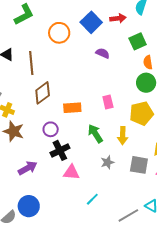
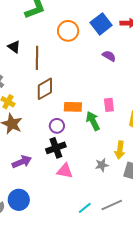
purple circle: (51, 129) -> (57, 126), moved
green arrow: (95, 133) -> (93, 121), moved
yellow arrow: (123, 136) -> (120, 150), moved
cyan line: (92, 199) -> (85, 208), moved
gray line: (128, 215) -> (112, 205), moved

